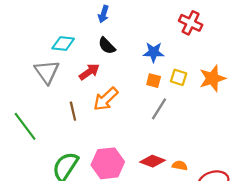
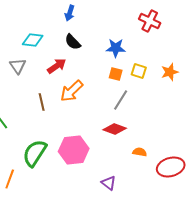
gray triangle: (47, 72) -> (18, 66), size x0.7
orange star: (212, 78) -> (170, 72), size x0.7
red diamond: (152, 161) -> (115, 129), moved

